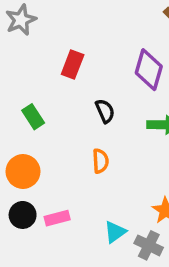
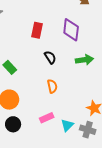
red rectangle: (73, 65) -> (37, 30), moved
pink rectangle: (57, 218) -> (47, 118), moved

